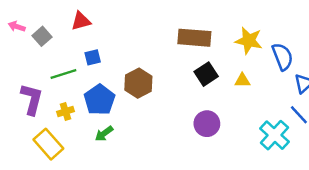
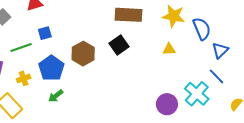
black square: (206, 74) -> (119, 45), moved
purple circle: (207, 124) -> (167, 104), moved

